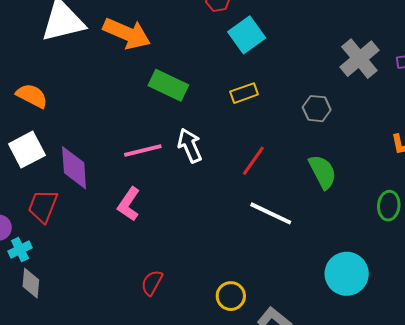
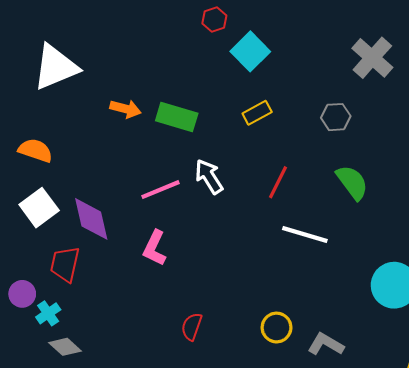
orange arrow: (127, 33) -> (126, 109), moved, size x0.6
gray diamond: (31, 283) -> (65, 347), turned -44

